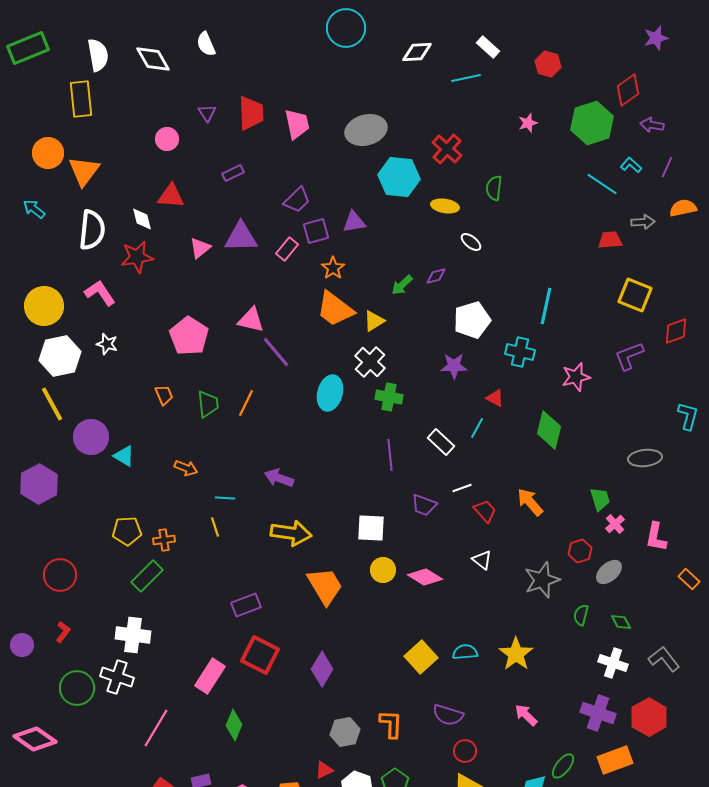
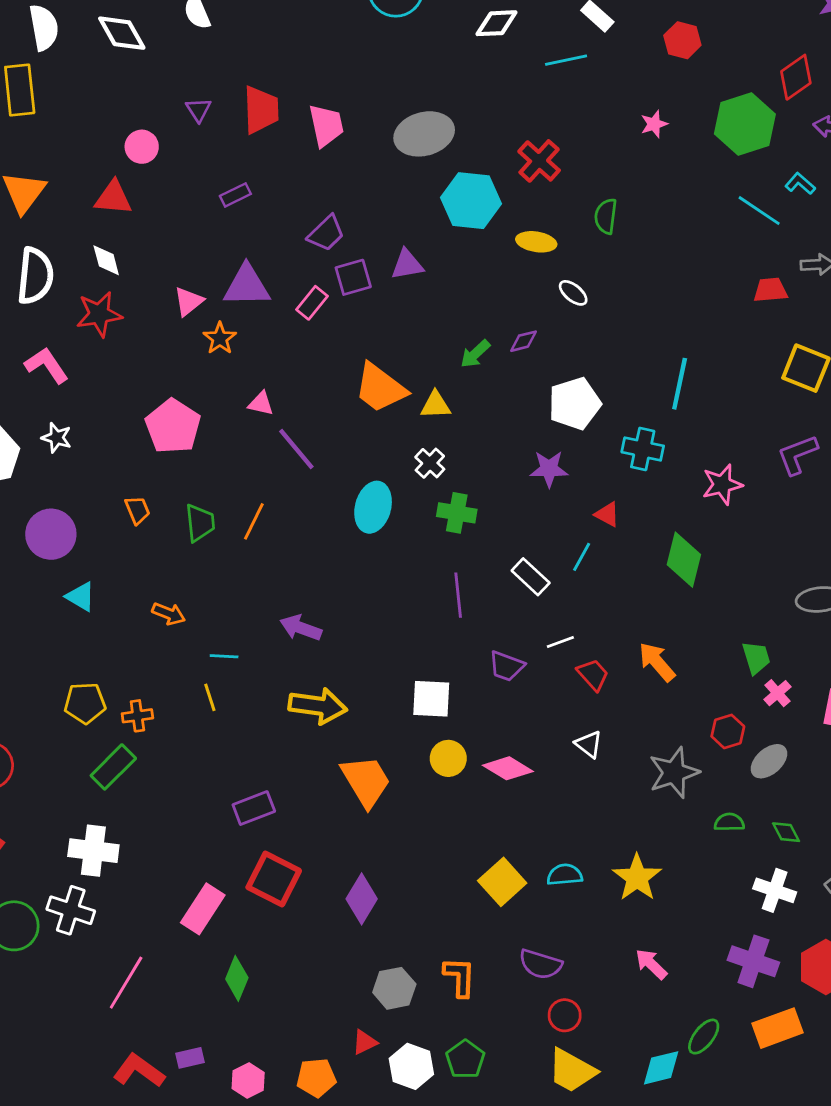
red triangle: (171, 196) -> (113, 198), moved
orange star: (333, 268) -> (220, 338), moved
pink triangle: (251, 320) -> (261, 404), size x0.7
yellow triangle: (374, 321) -> (435, 405), turned 30
white cross: (370, 362) -> (430, 463), size x0.7
purple circle: (91, 437) -> (51, 534), moved
green semicircle: (581, 615) -> (729, 822), turned 75

